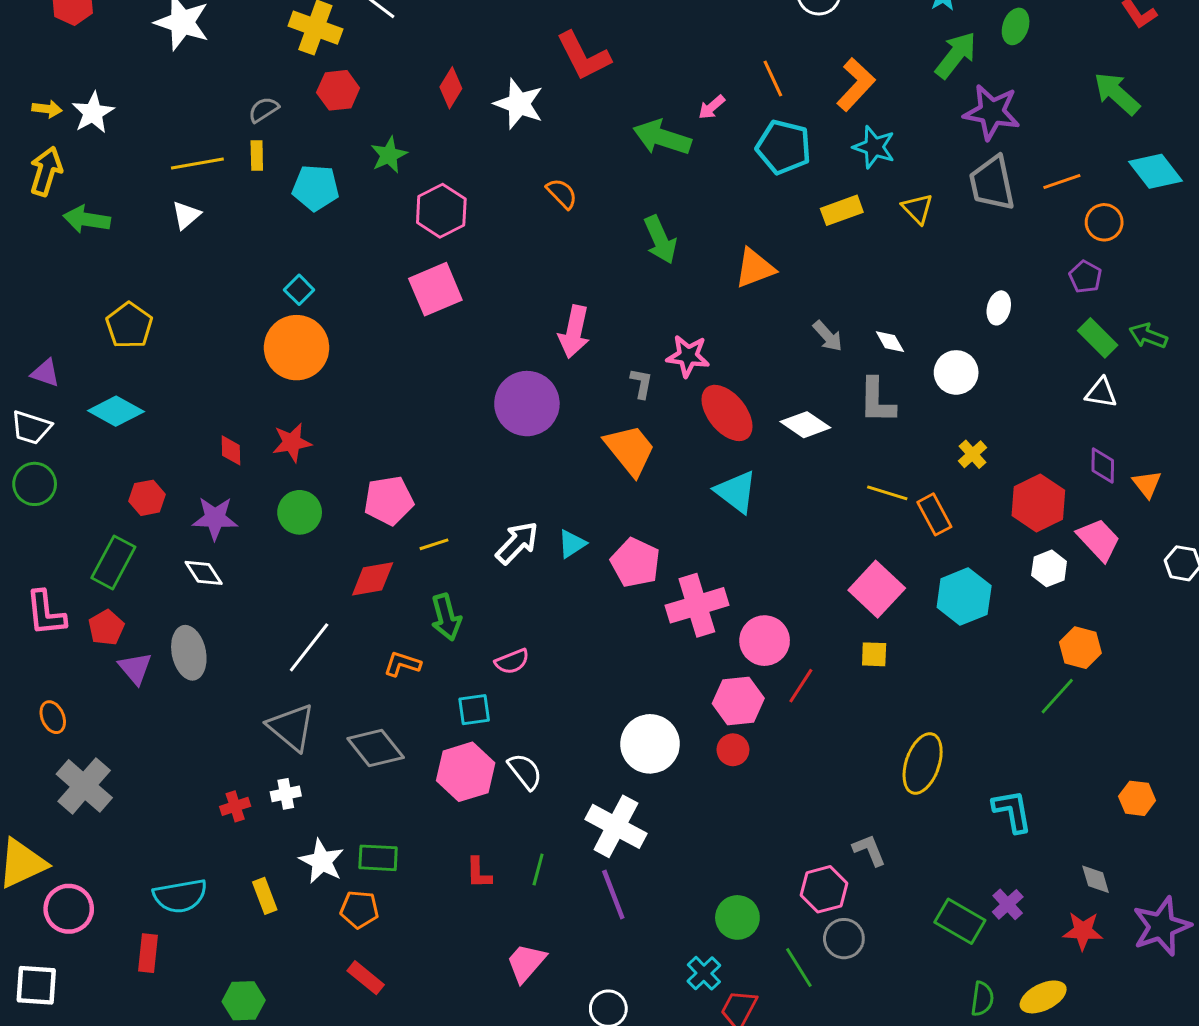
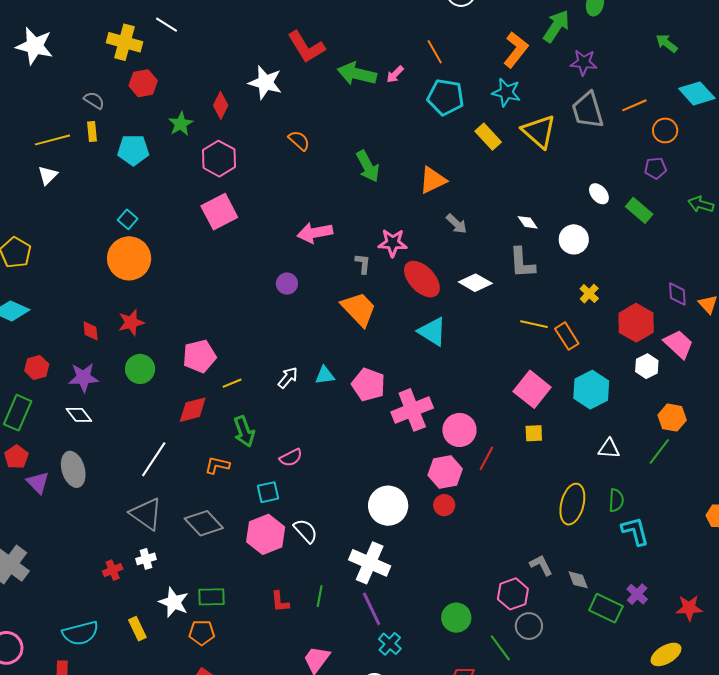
orange L-shape: (856, 84) -> (516, 50), moved
red diamond: (451, 88) -> (221, 105), moved
green arrow: (1117, 93) -> (667, 43), size x0.7
gray semicircle: (264, 110) -> (94, 100), turned 70
purple star: (992, 112) -> (584, 62), size x0.7
green arrow: (662, 137) -> (357, 74), moved
yellow triangle: (917, 209) -> (539, 131), size x1.6
yellow rectangle: (842, 210) -> (488, 137), turned 72
purple pentagon: (1085, 277) -> (655, 168), turned -30
white ellipse: (999, 308) -> (599, 194), turned -50
pink arrow: (574, 332) -> (315, 233), turned 72
gray arrow: (828, 336) -> (457, 224), moved
green rectangle: (1098, 338) -> (639, 210), moved
white triangle: (1101, 393) -> (609, 449), moved
purple circle: (527, 404) -> (287, 284), size x0.5
white arrow: (517, 543) -> (288, 378), size x0.7
cyan triangle: (572, 544) -> (325, 375), turned 30
gray diamond: (1096, 879) -> (578, 580), moved
cyan cross: (704, 973) -> (390, 644), moved
green semicircle: (982, 999) -> (616, 500), moved

